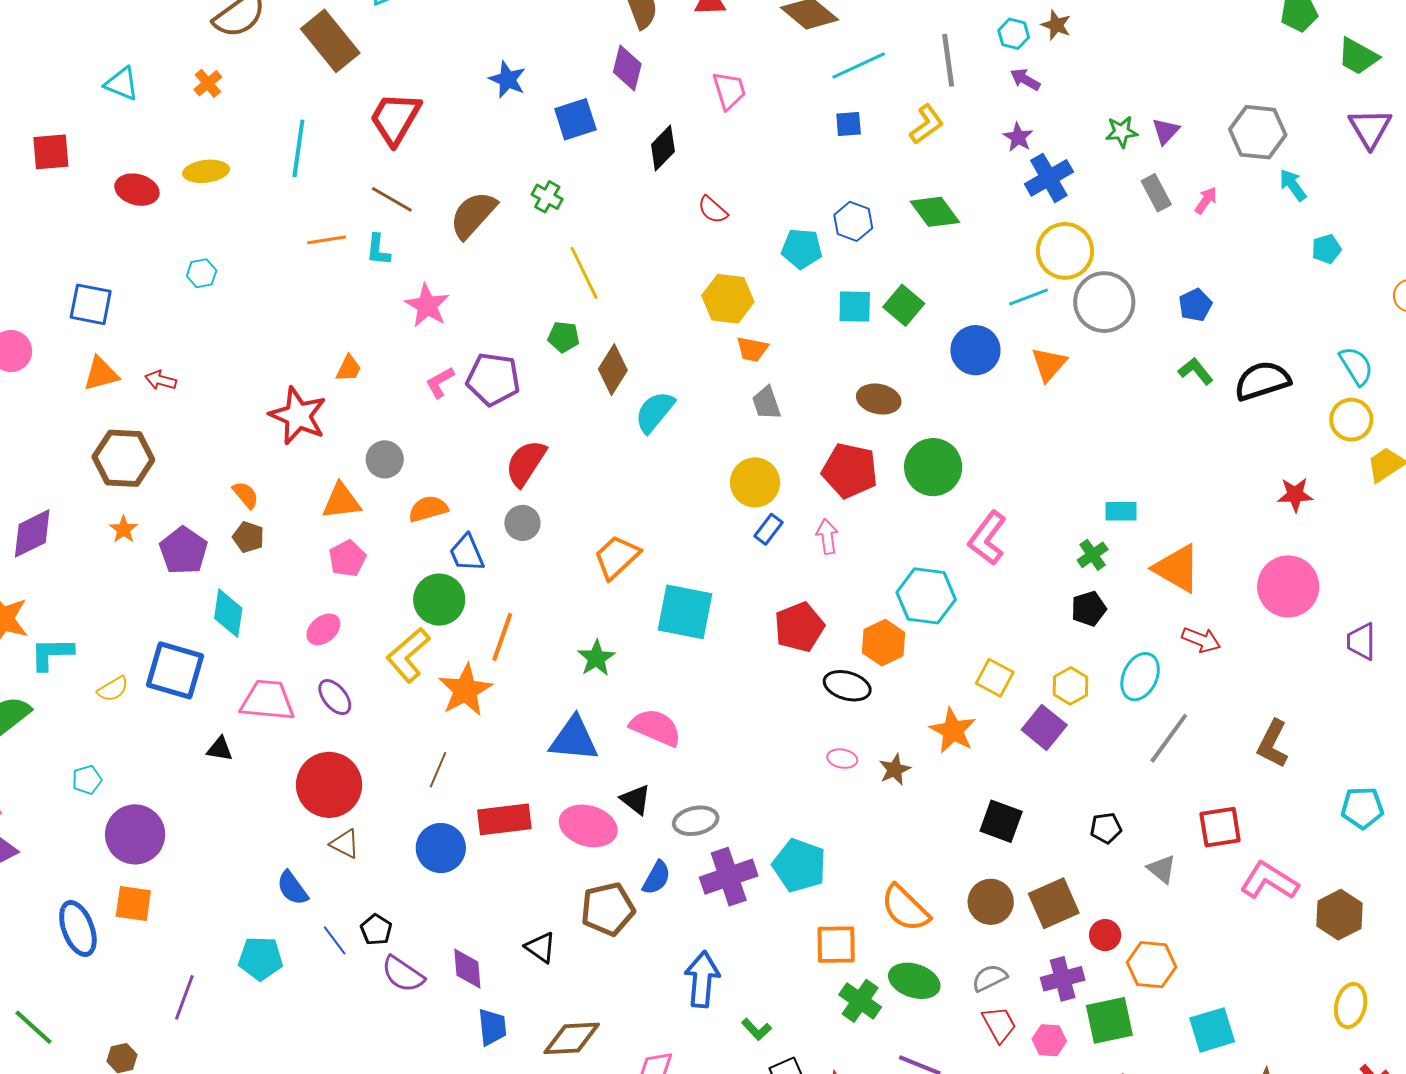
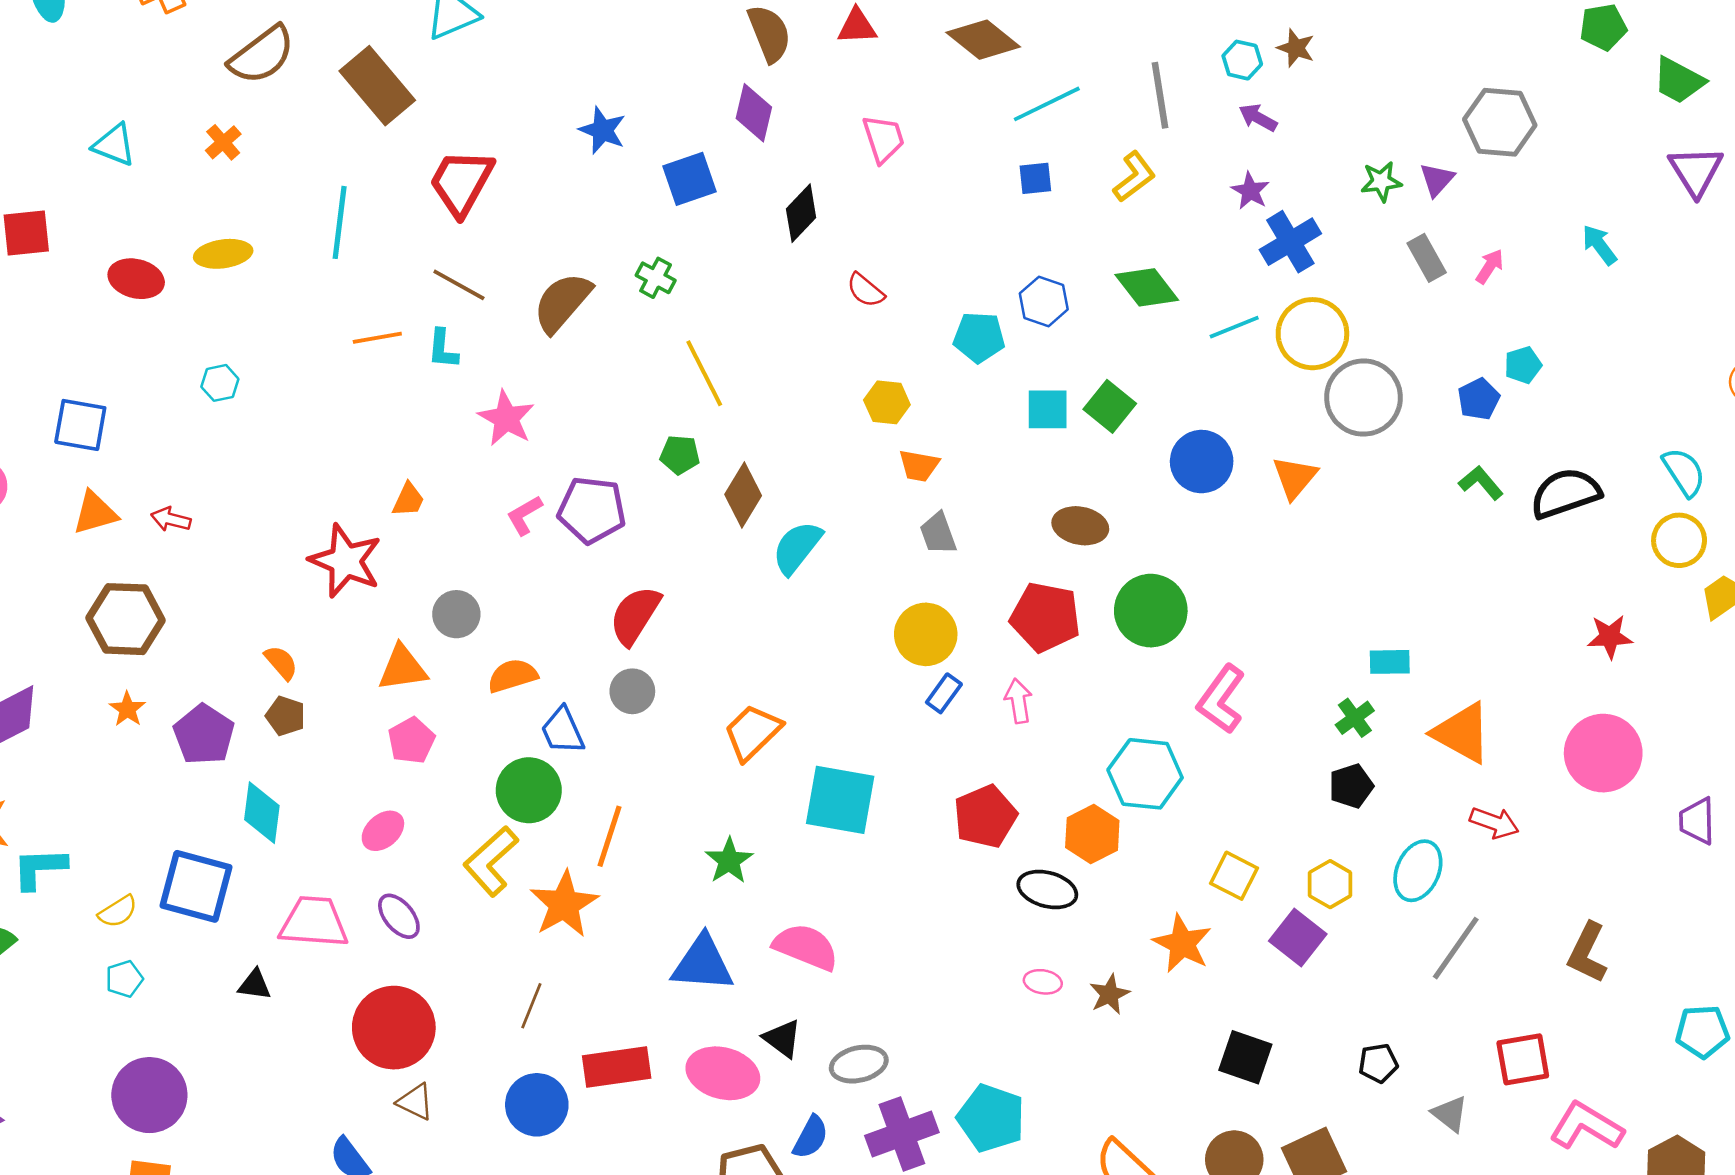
gray hexagon: (1258, 132) -> (1500, 122), moved
cyan pentagon: (1326, 249) -> (1523, 365), moved
cyan line: (1028, 297) -> (1234, 327), moved
yellow hexagon: (728, 299) -> (887, 402), size x0.7
cyan pentagon: (87, 780) -> (124, 979), moved

